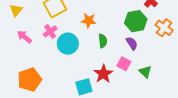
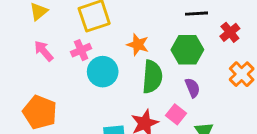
green hexagon: (136, 21) -> (187, 50), moved
green semicircle: (103, 41) -> (152, 77), size x1.6
orange pentagon: (30, 80) -> (40, 112), turned 30

